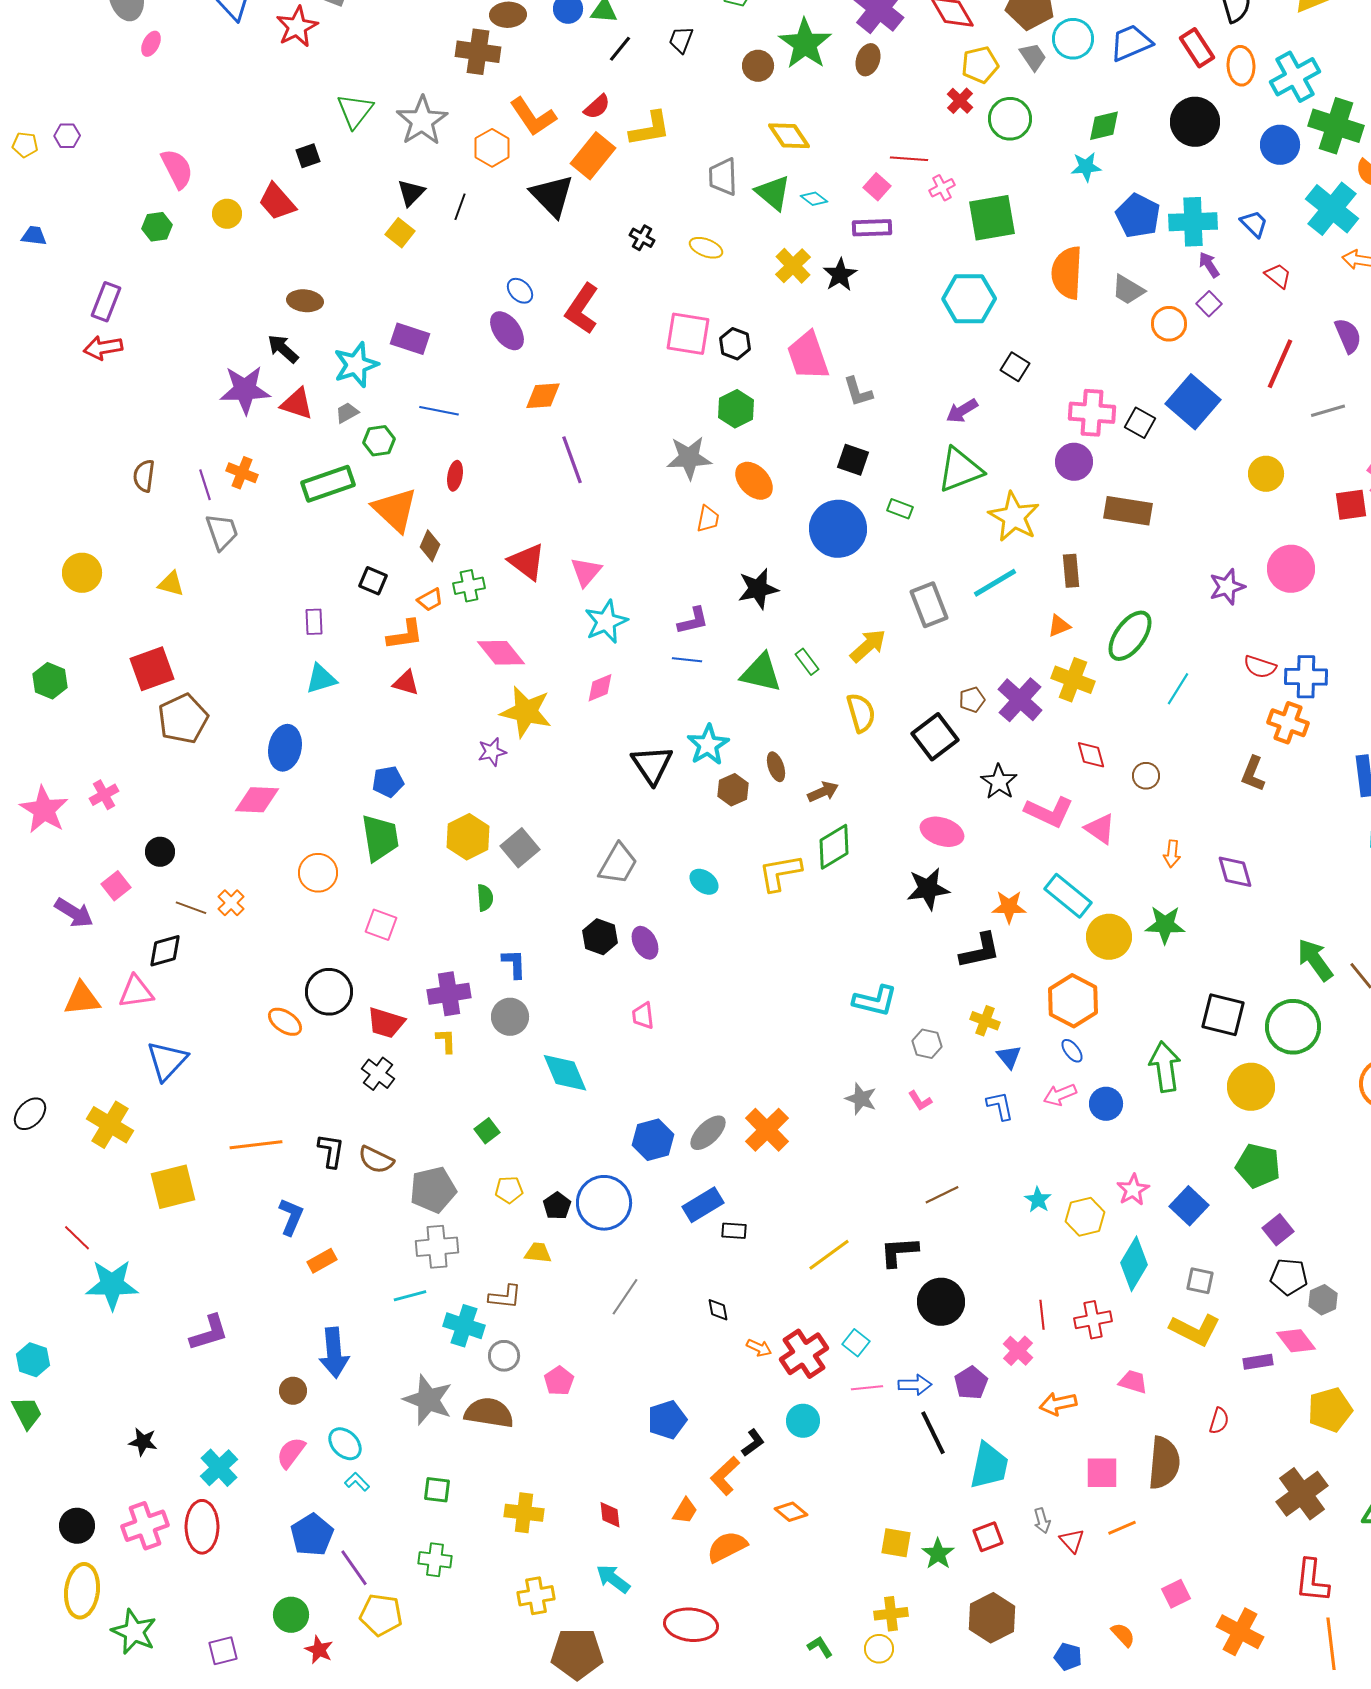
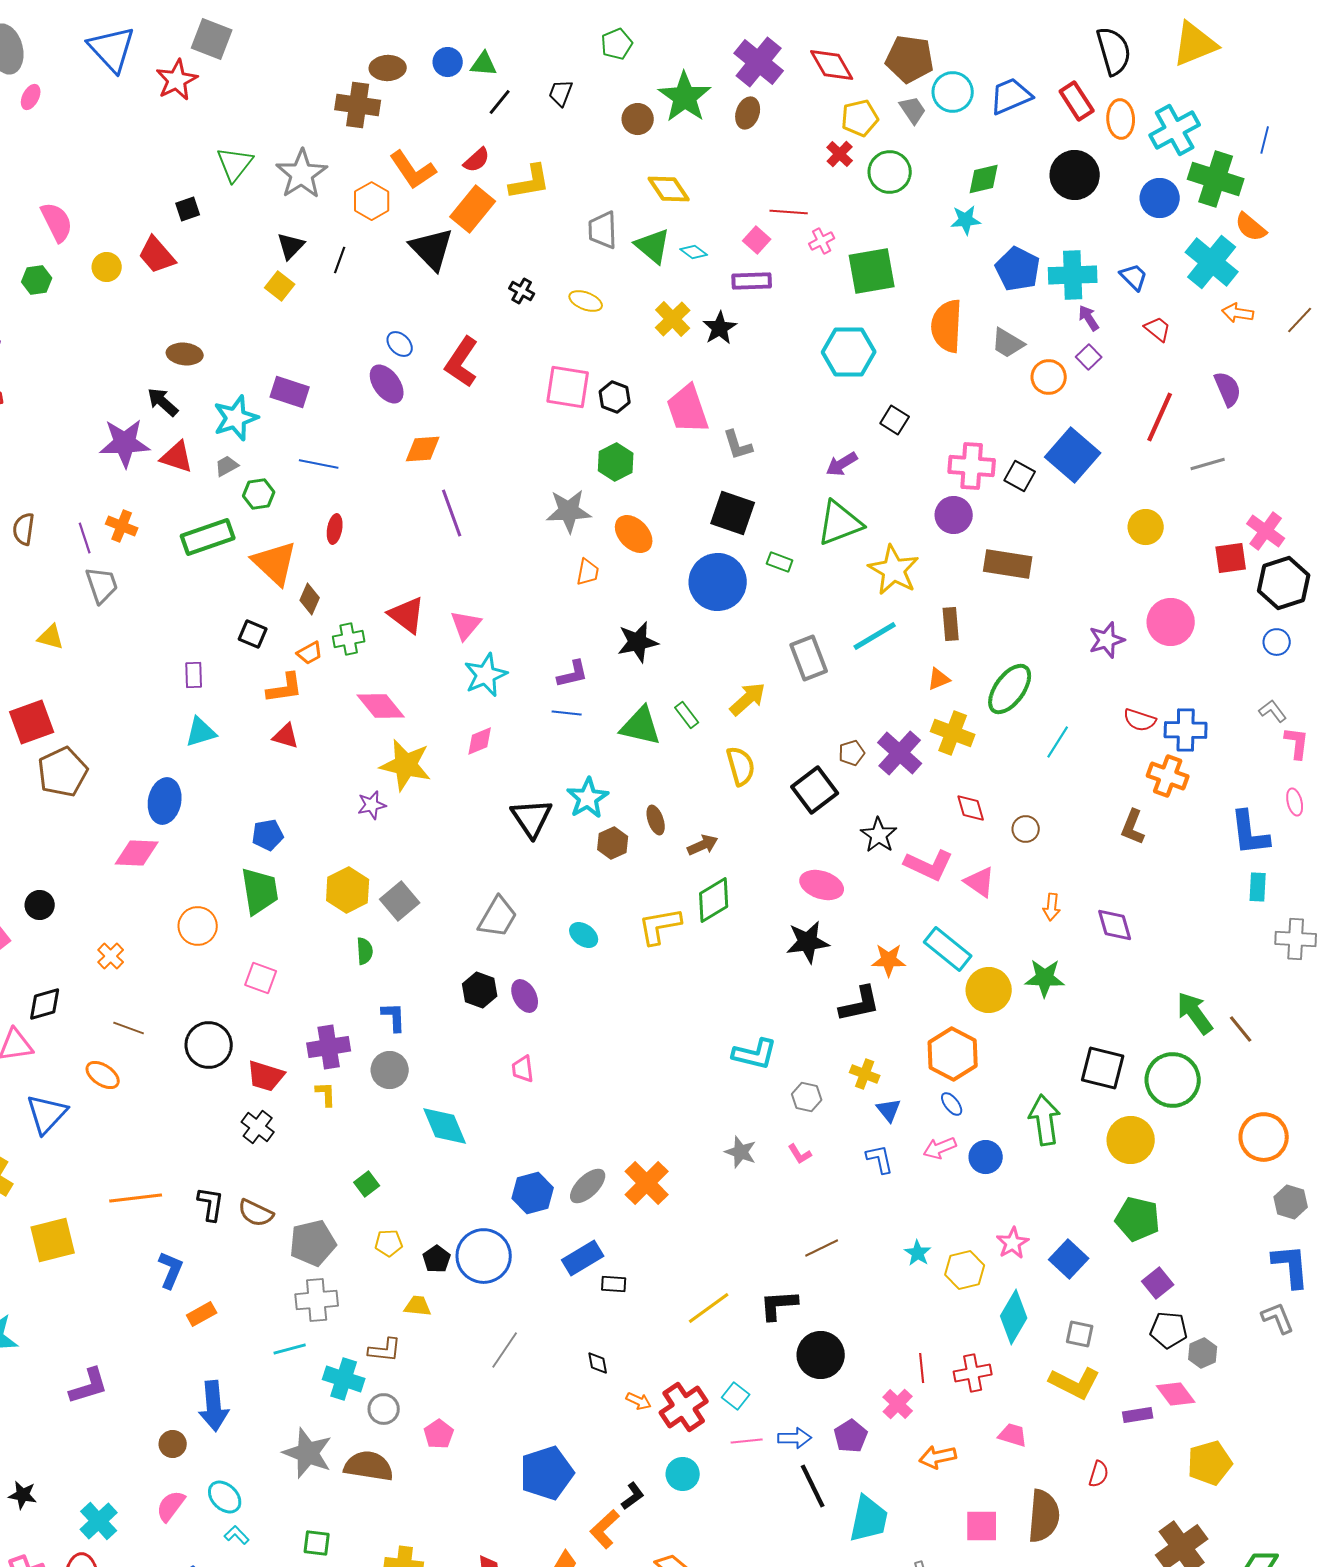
black square: (853, 460) -> (733, 513), size x1.4
brown line: (191, 908) -> (129, 1028), moved
orange ellipse: (285, 1022) -> (103, 1075), moved
blue pentagon: (667, 1420) -> (547, 1473), size x1.4

